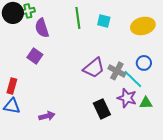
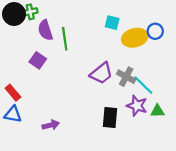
green line: (78, 18) -> (65, 39), moved
yellow ellipse: (143, 26) -> (135, 38), moved
blue circle: (144, 63) -> (155, 31), moved
red rectangle: (12, 86) -> (13, 93), turned -56
black rectangle: (102, 109) -> (110, 118), turned 30

